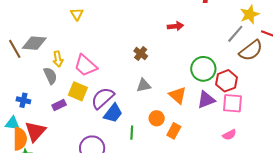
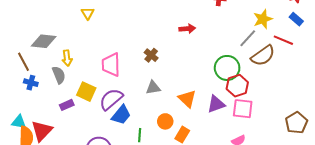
brown line: (15, 49) -> (23, 62), moved
pink trapezoid: (86, 66) -> (111, 65), moved, turned 45
green circle: (203, 69) -> (227, 68), moved
blue cross: (23, 100) -> (31, 83), moved

